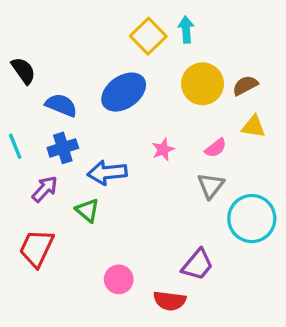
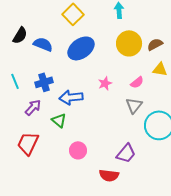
yellow square: (148, 36) -> (73, 14), moved
black semicircle: (23, 71) -> (20, 35), turned 66
blue semicircle: (61, 105) -> (43, 44), moved
pink circle: (119, 279) -> (78, 150), moved

